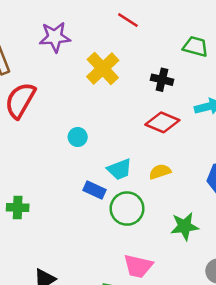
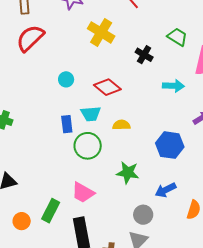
yellow cross: (103, 68) -> (101, 32), turned -32
red diamond: (162, 122) -> (107, 87), moved
blue rectangle: (94, 190) -> (67, 124), turned 42

